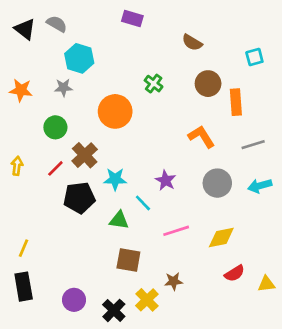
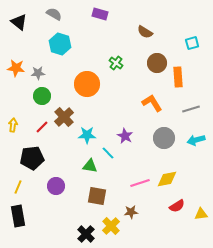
gray semicircle: (57, 24) -> (54, 14), moved
gray star: (63, 88) -> (38, 73), moved
black pentagon: (79, 198) -> (32, 158), moved
pink line: (176, 231) -> (140, 183), moved
purple circle: (74, 300) -> (56, 186), moved

